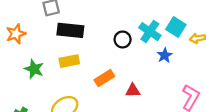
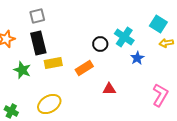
cyan square: (176, 27) -> (158, 24), moved
black rectangle: (70, 30) -> (38, 43), moved, turned 70
orange rectangle: (104, 78) -> (84, 68), moved

